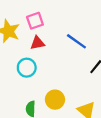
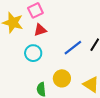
blue line: (76, 41) -> (73, 48), moved, turned -66

